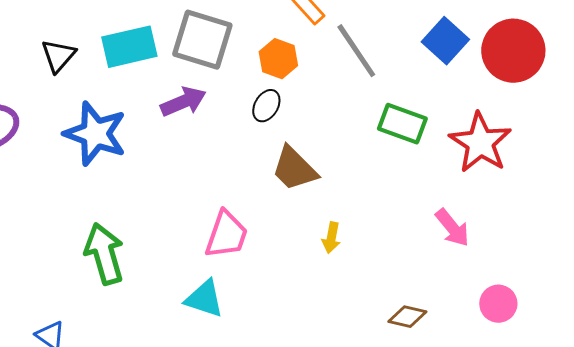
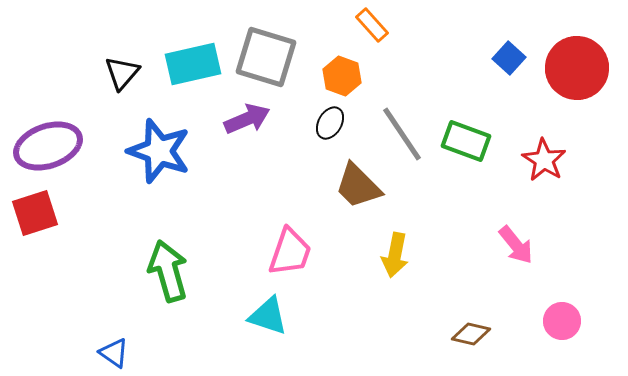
blue square: (445, 41) -> (509, 58), size x0.7
gray line: (356, 51) -> (402, 134), moved
red star: (480, 143) -> (544, 160), size x0.7
yellow arrow: (331, 238) -> (395, 255), size x1.4

